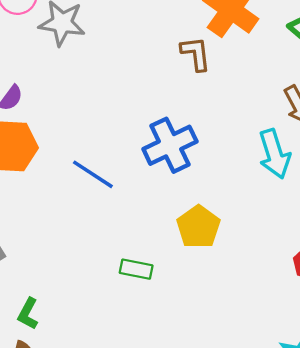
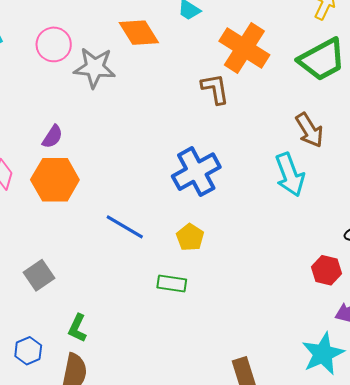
blue line: (93, 174) -> (125, 227), moved
yellow pentagon: (198, 227) -> (190, 237), moved, size x0.7

